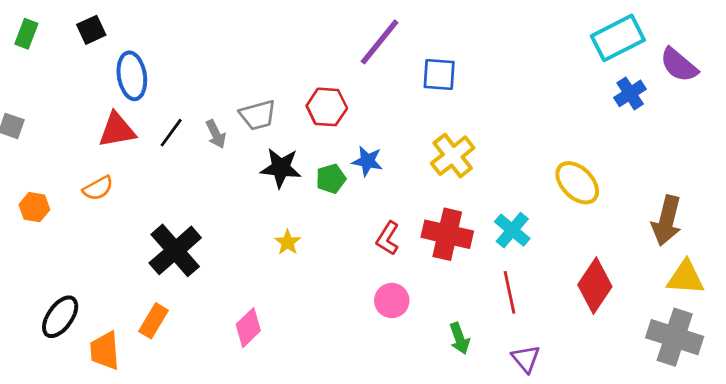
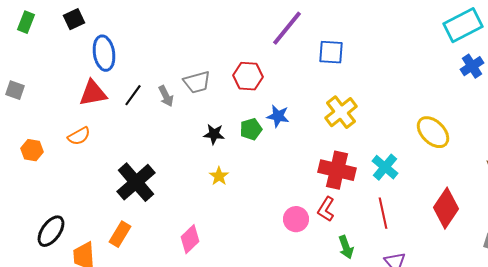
black star: (281, 168) -> (214, 134), moved, size x0.7
red L-shape: (388, 238) -> (326, 209), moved

